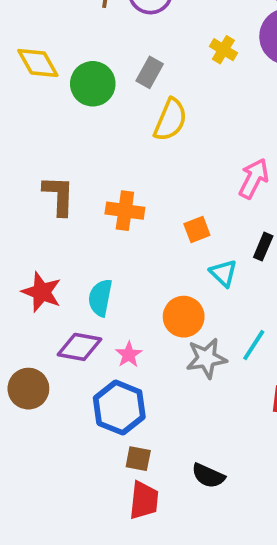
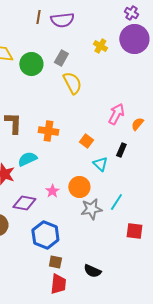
yellow semicircle: (170, 120) -> (72, 83), turned -50
orange square: (197, 230) -> (86, 141), turned -32
cyan semicircle: (100, 298) -> (27, 159), moved, turned 54
pink star: (129, 355) -> (52, 191), moved

